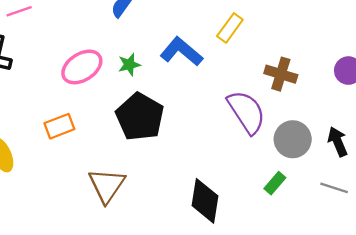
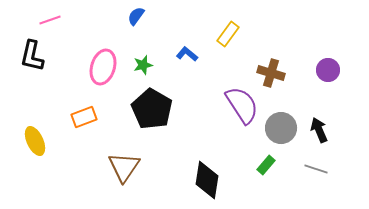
blue L-shape: (181, 52) -> (187, 54), size x0.6
pink ellipse: (82, 67) -> (103, 67), turned -40

